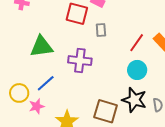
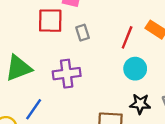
black star: (134, 100) -> (140, 104), size x0.7

